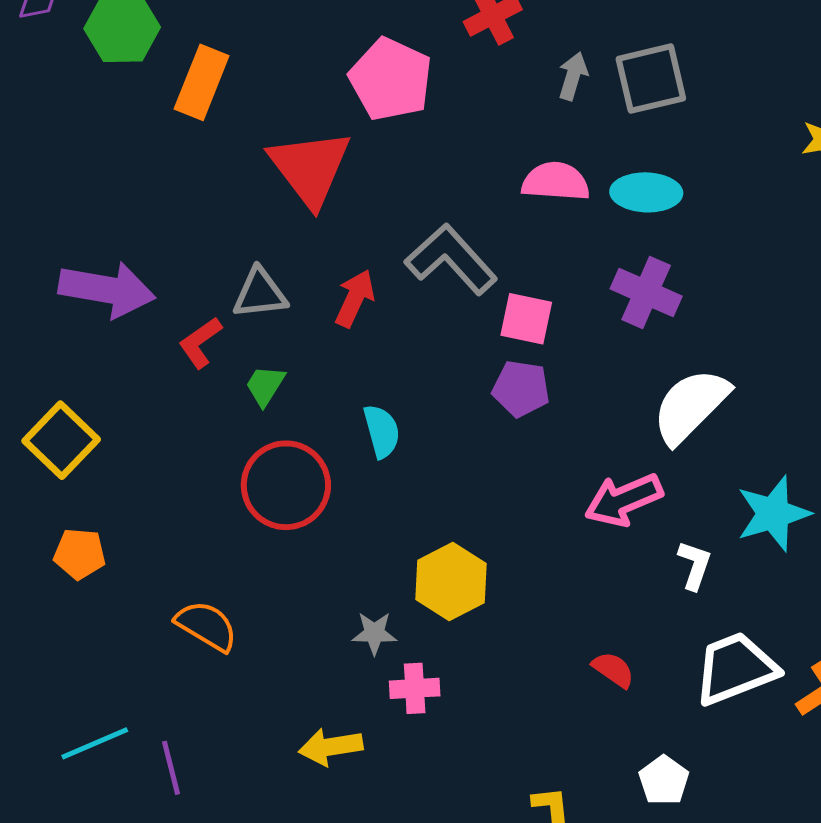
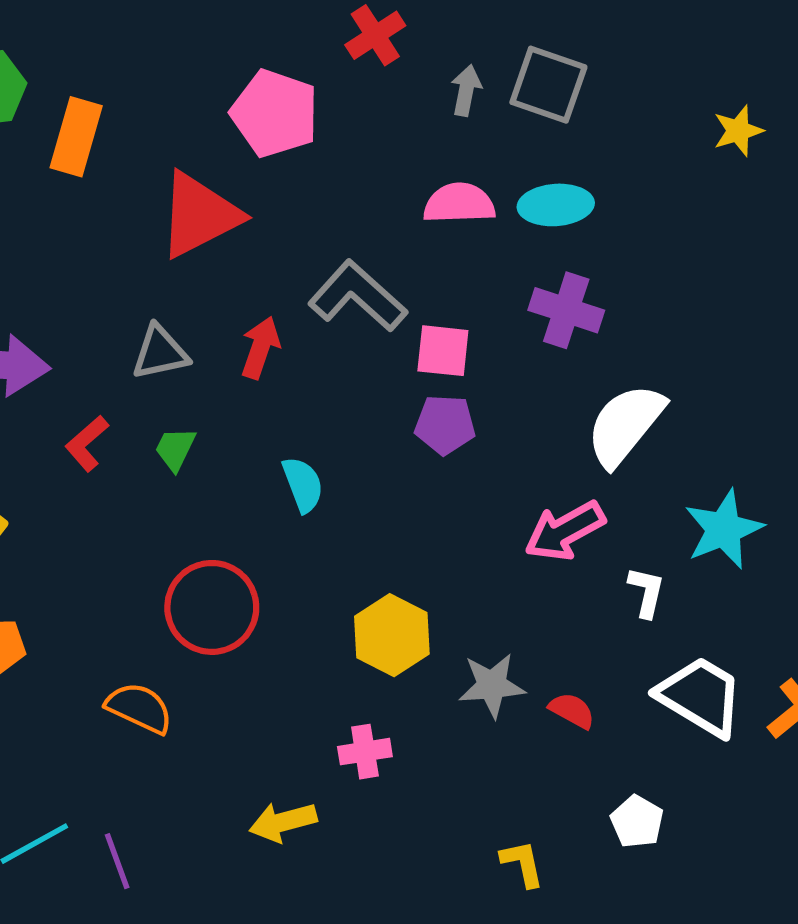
gray square: (651, 79) -> (548, 85), turned 38
red triangle: (310, 168) -> (199, 215), turned 46
red L-shape: (200, 343) -> (87, 443), moved
red circle: (286, 485) -> (212, 607), moved
gray star: (374, 633) -> (492, 685), moved, size x1.4
white trapezoid: (735, 668) -> (700, 696), turned 58

